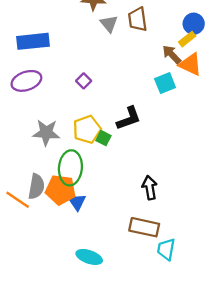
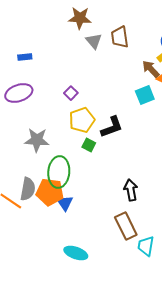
blue rectangle: (33, 41) -> (25, 57), size x0.5
yellow pentagon: (87, 129) -> (82, 120), moved
brown rectangle: (144, 227) -> (126, 226), turned 52

